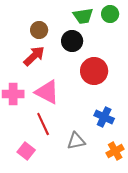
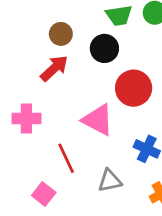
pink triangle: (47, 92) -> (98, 120), moved

